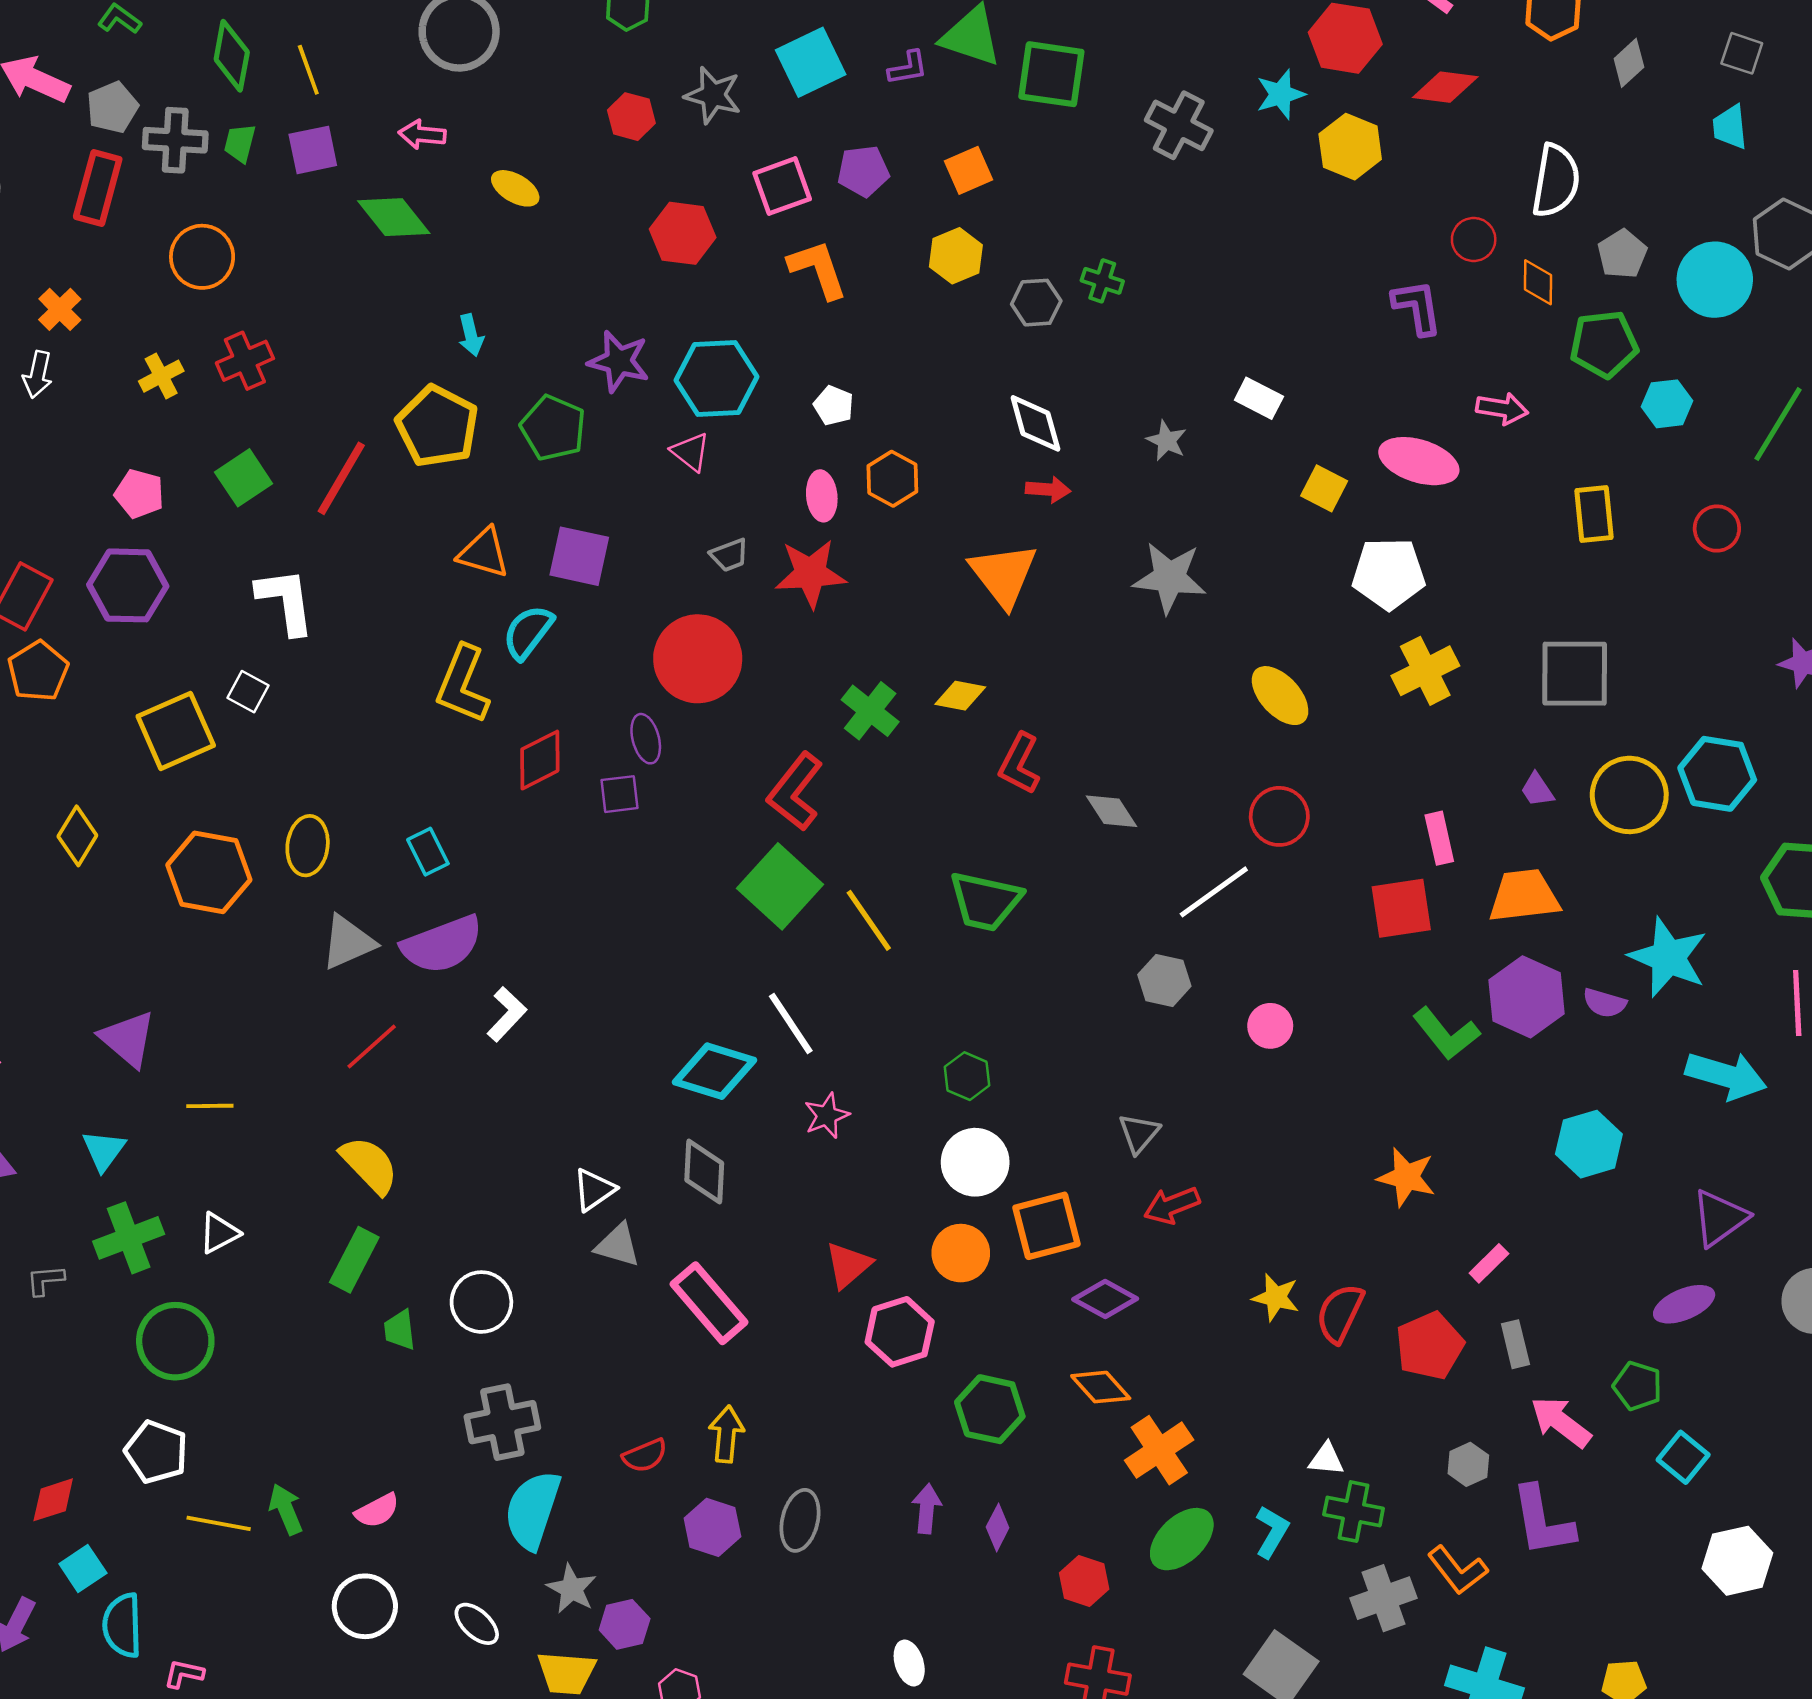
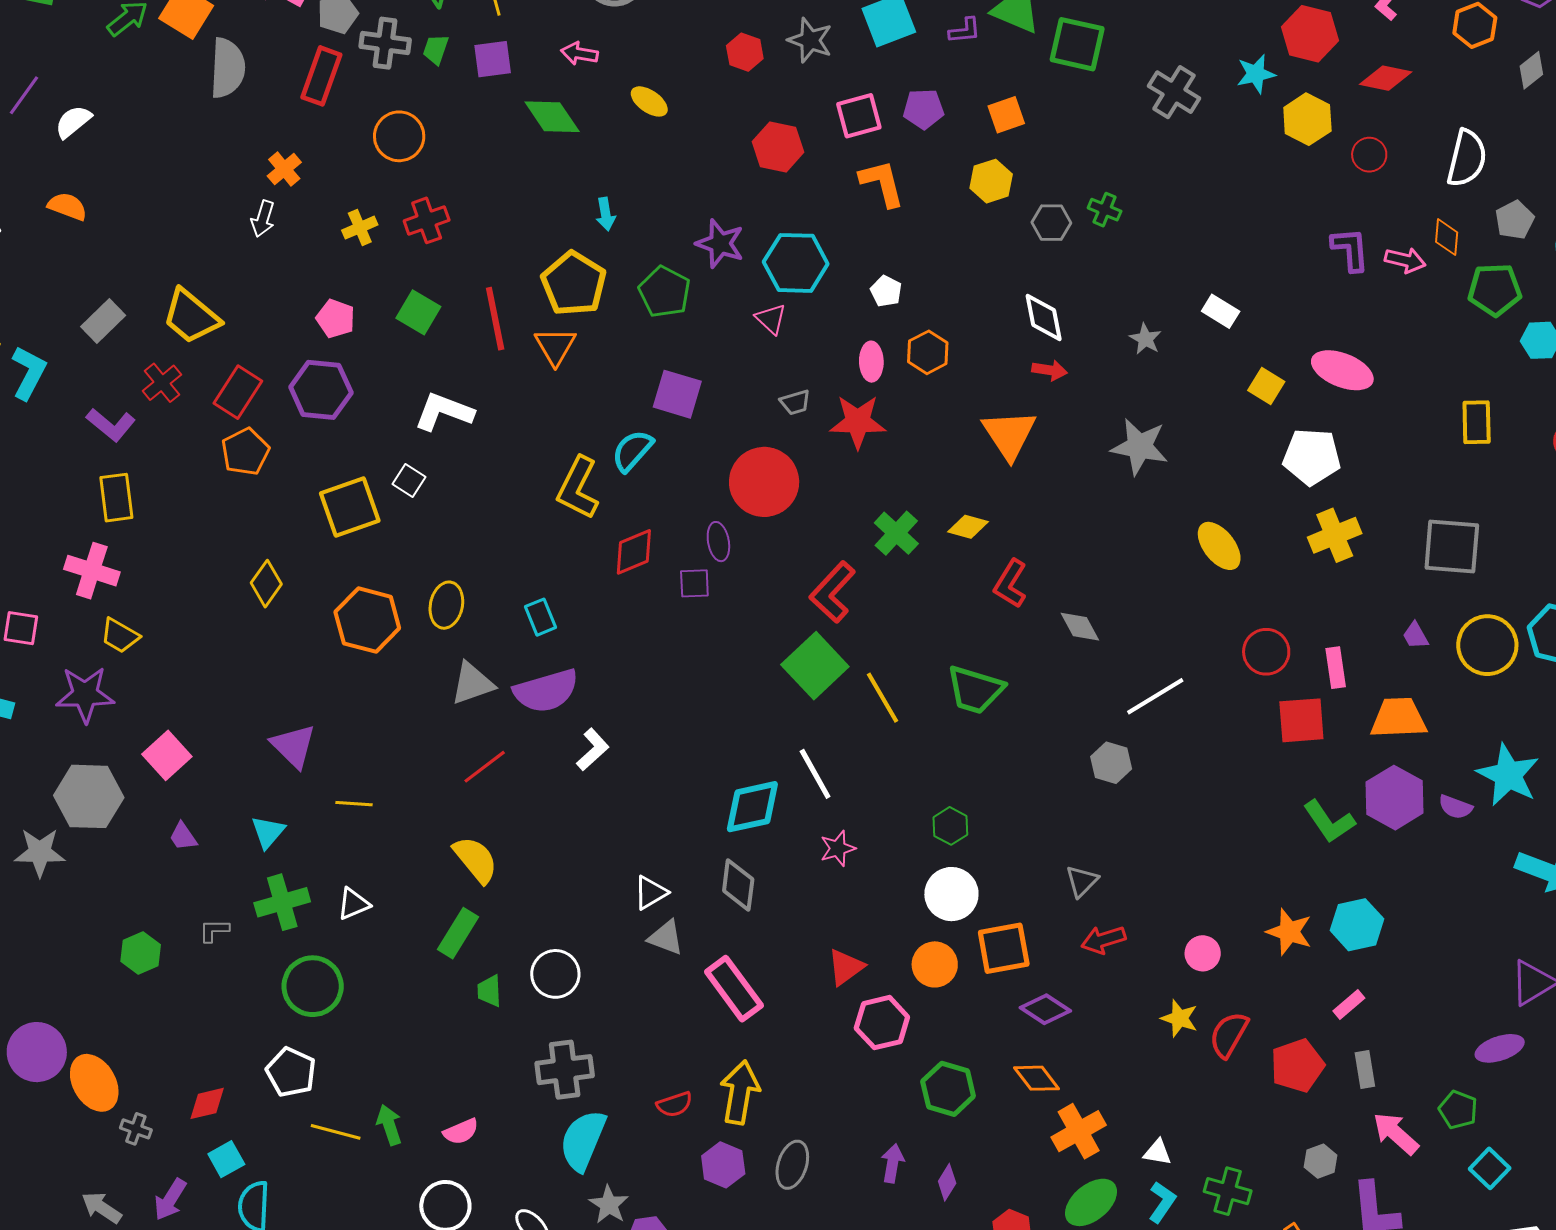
red circle: (1474, 239) -> (1369, 155), moved
pink arrow: (1502, 409) -> (1405, 260), moved
green square: (244, 478) -> (418, 312), turned -30
red line: (341, 478) -> (495, 319), turned -46
orange triangle: (484, 553) -> (555, 346), moved, turned 39
white L-shape: (286, 601) -> (444, 412), turned -66
red circle: (1279, 816) -> (1266, 652), moved
pink circle: (1270, 1026) -> (1203, 953), moved
cyan diamond: (715, 1071) -> (752, 807), turned -34
cyan hexagon: (1589, 1144) -> (1357, 925), moved
yellow arrow: (726, 1434) -> (740, 1092), size x1.4
white triangle: (1326, 1459) -> (1157, 1152), moved

